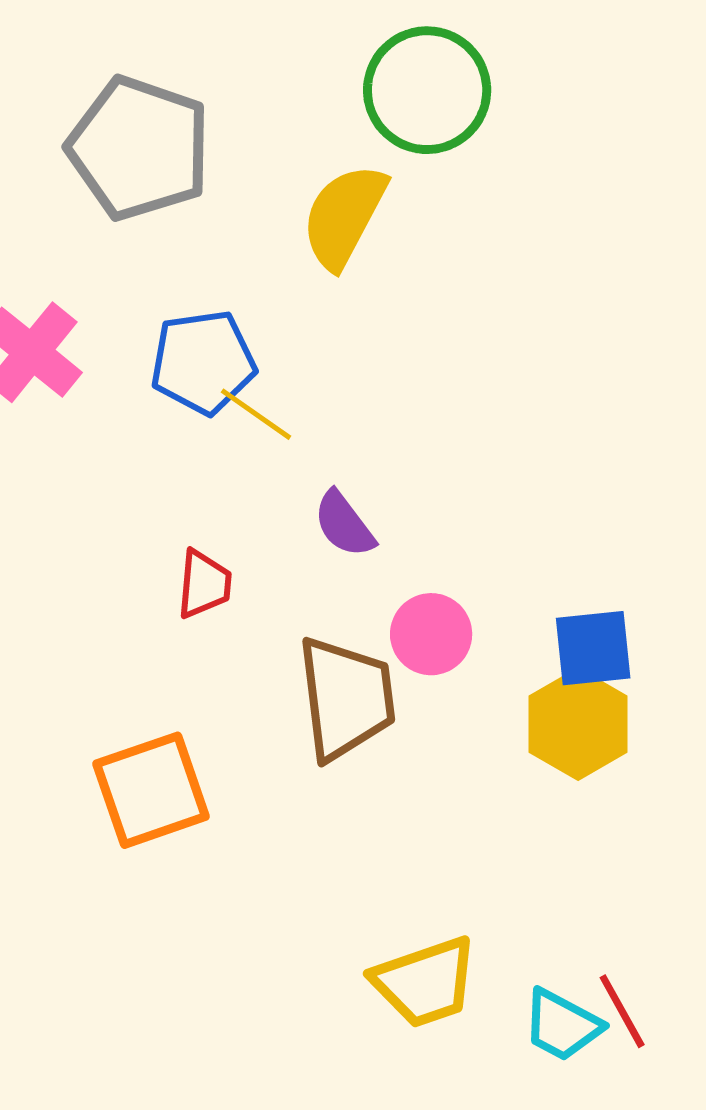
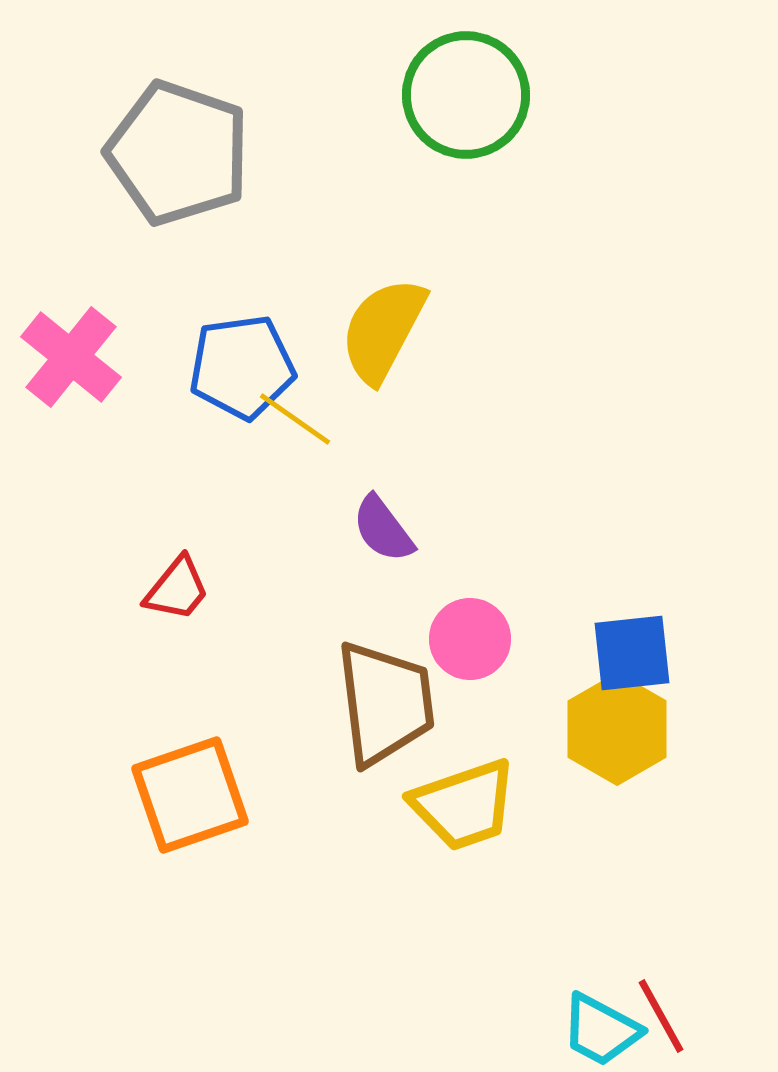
yellow semicircle: (344, 216) -> (383, 330), moved
red trapezoid: (204, 584) -> (177, 589), moved, turned 34
yellow trapezoid: (425, 982) -> (464, 805), moved

